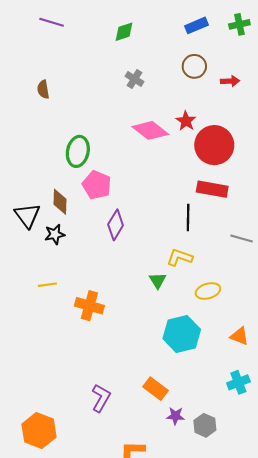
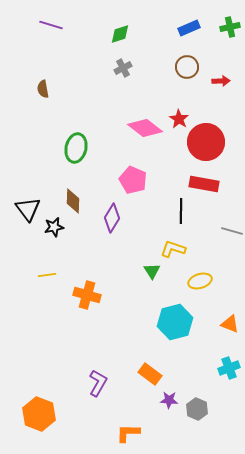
gray cross: (135, 79) -> (123, 68), moved, turned 30
pink pentagon: (97, 185) -> (133, 180), moved
brown diamond: (60, 202) -> (73, 201), moved

